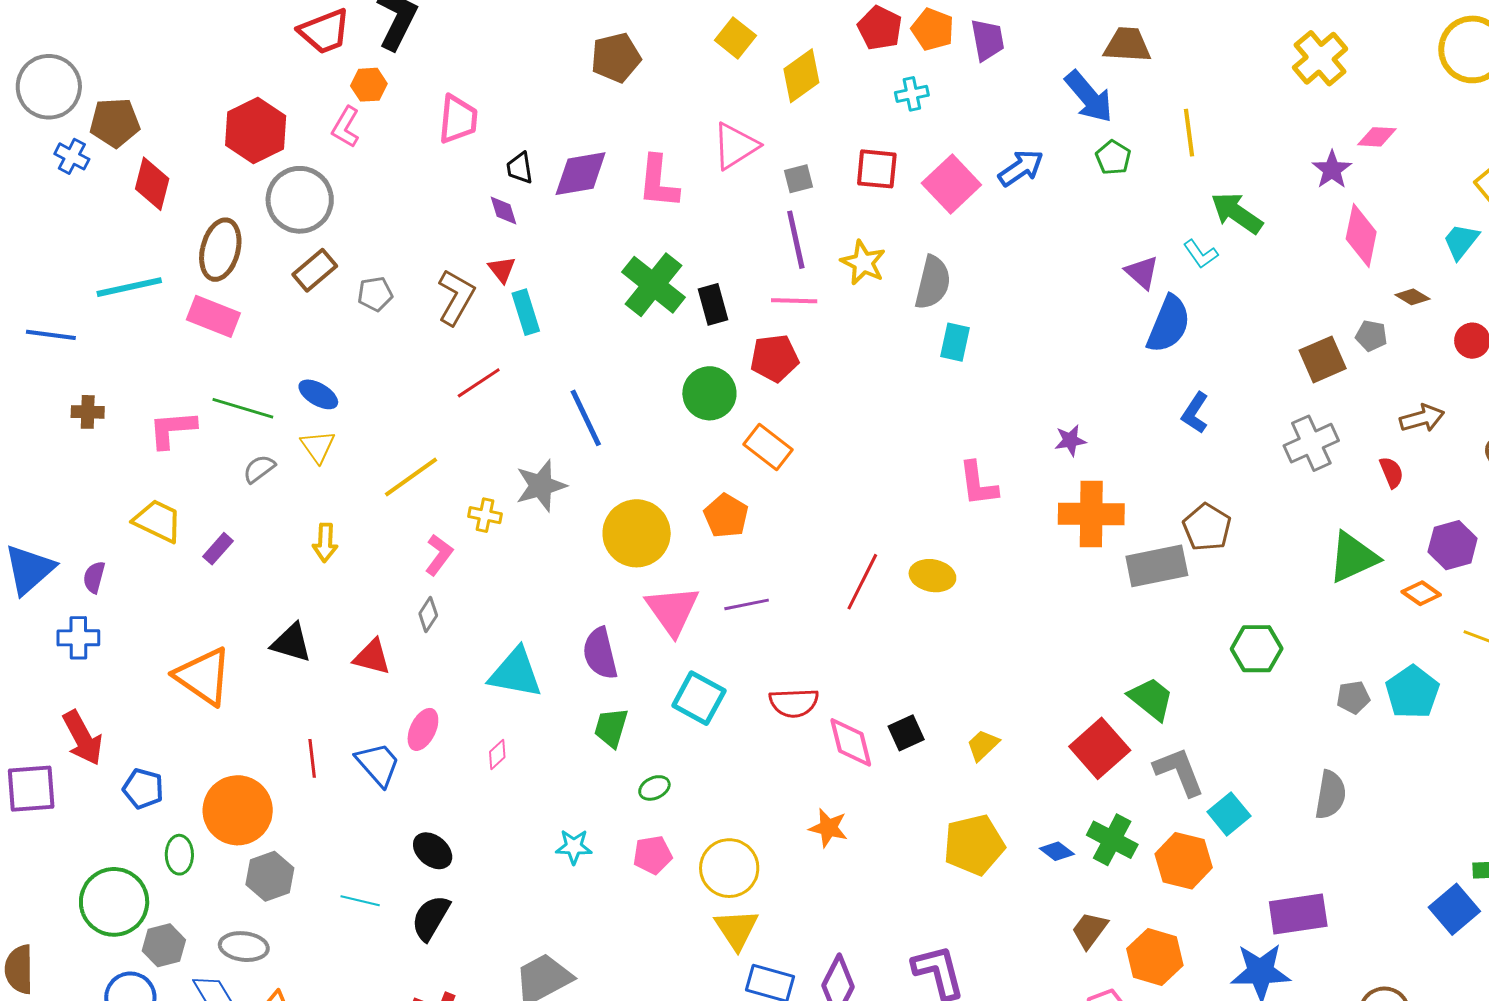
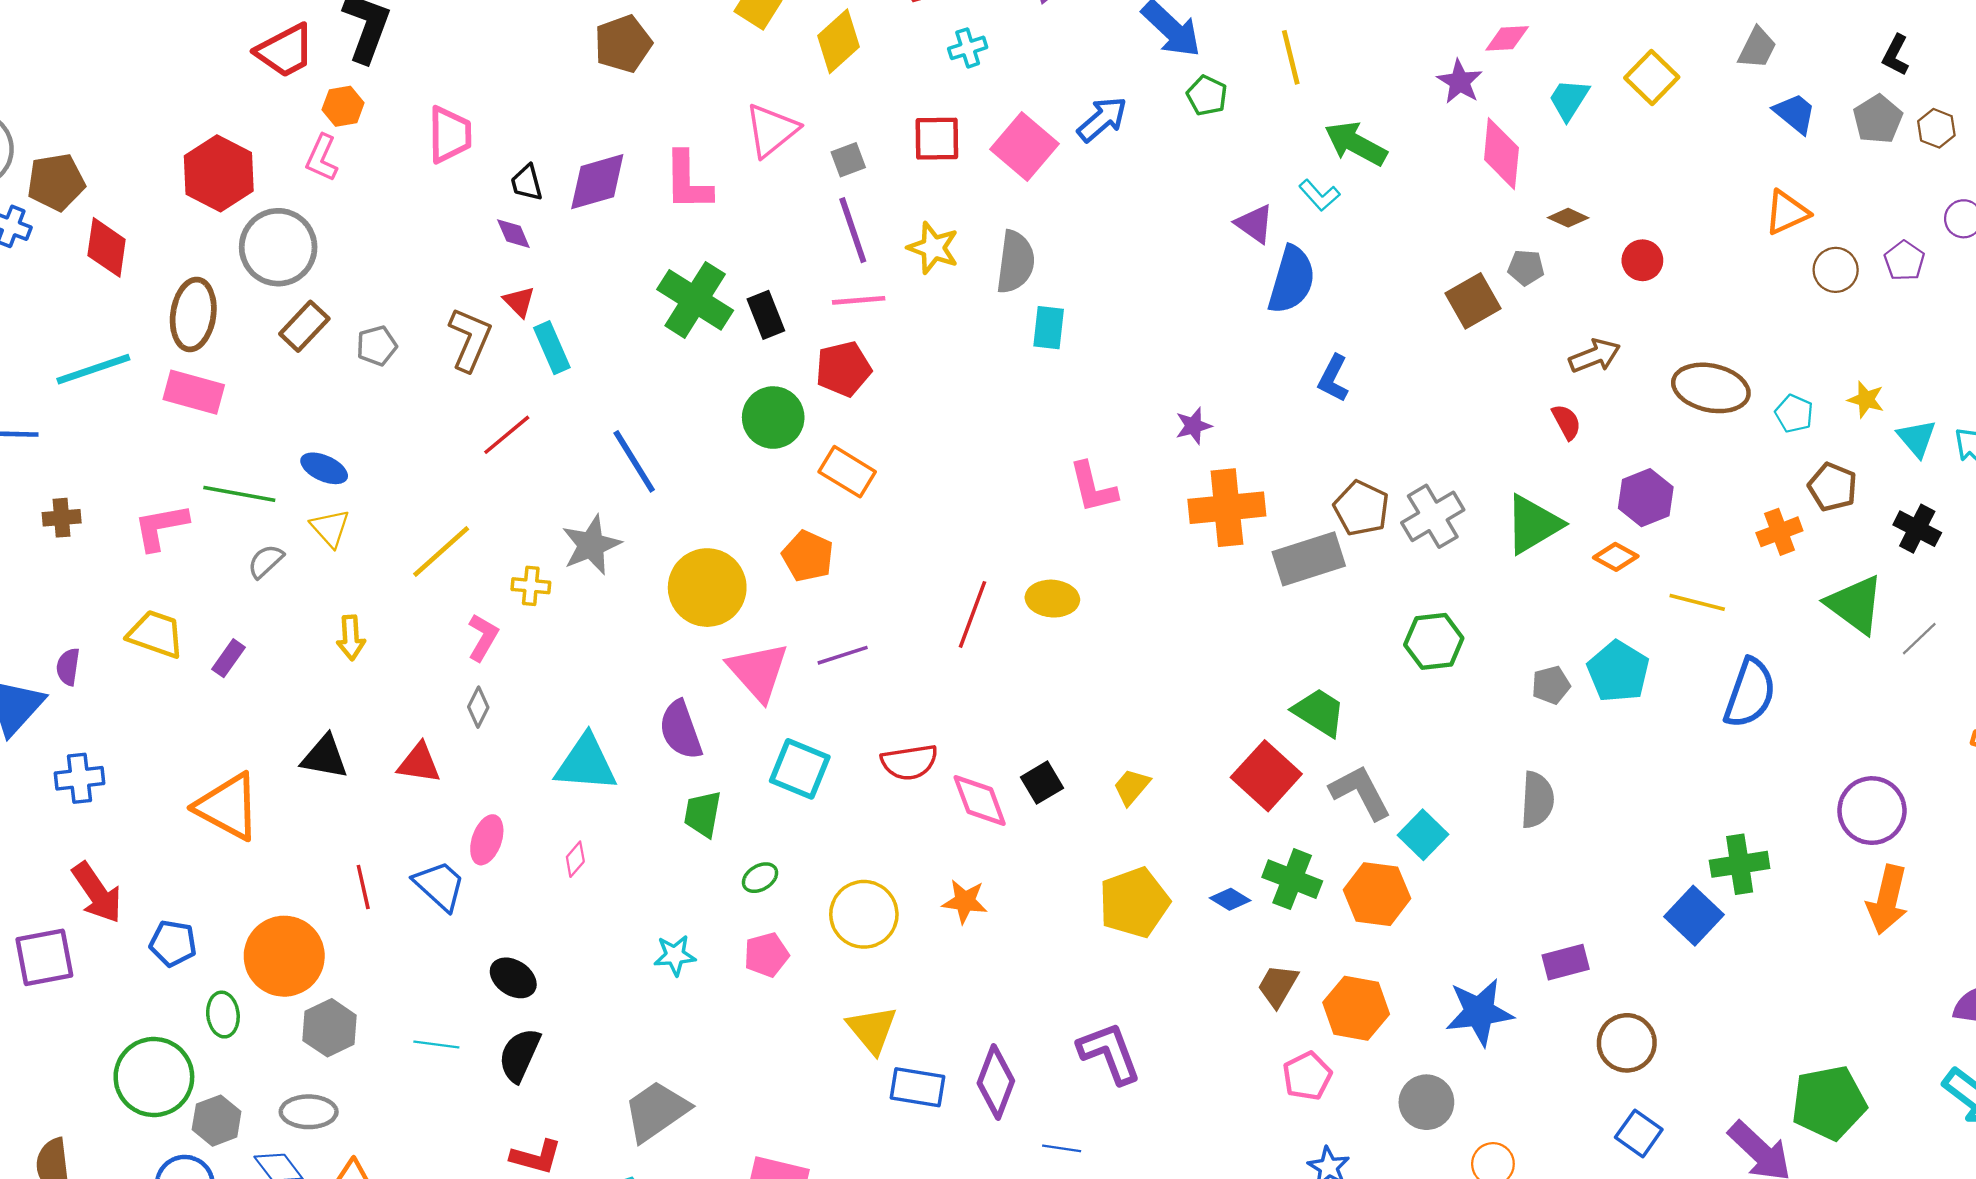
cyan trapezoid: (1461, 241) -> (1569, 99), moved
gray cross: (1311, 443) -> (1433, 516), moved
purple semicircle: (94, 577) -> (68, 667), moved
yellow circle: (729, 868) -> (864, 914), moved
purple rectangle: (1298, 914) -> (1566, 962), moved, size x0.7

